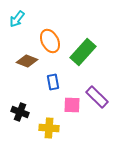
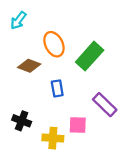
pink square: (72, 105) -> (78, 125), moved

